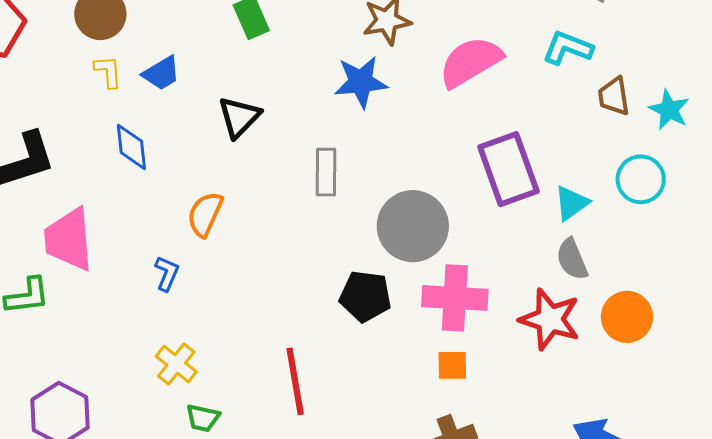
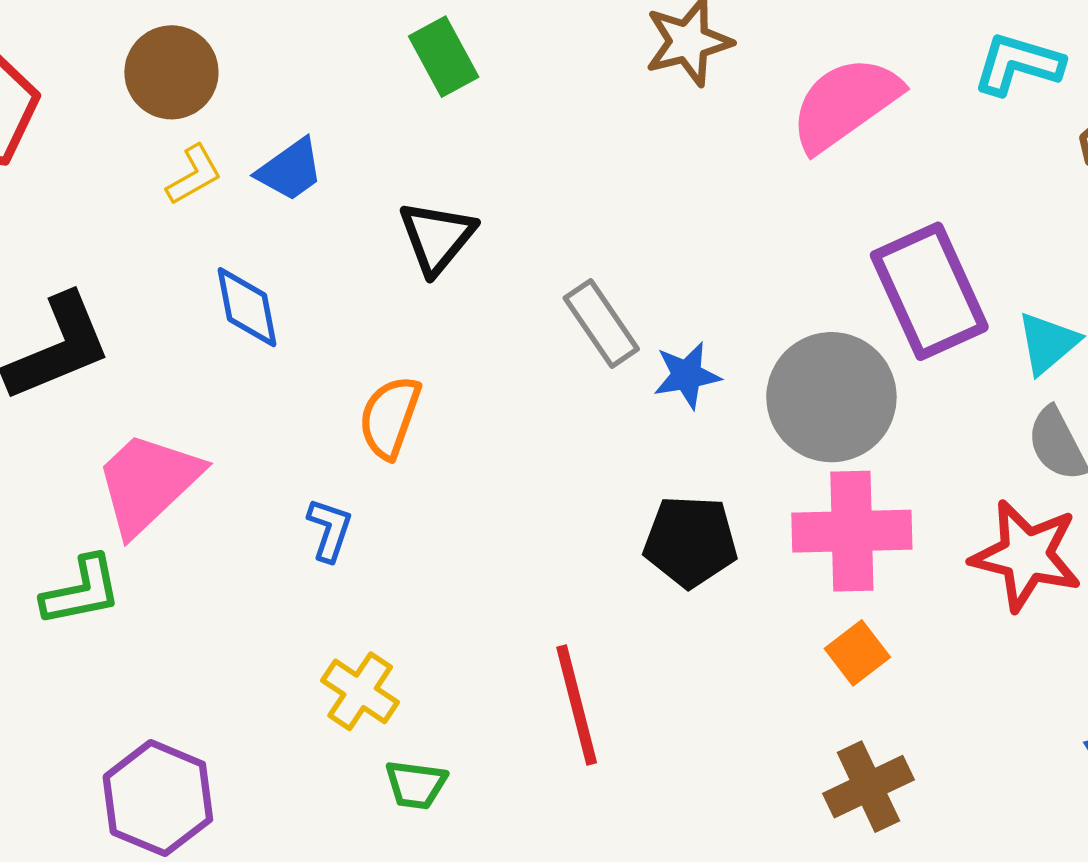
yellow L-shape: (108, 72) -> (194, 175), turned 69
blue star: (361, 82) -> (687, 375), moved, size x0.7
gray rectangle: (326, 172) -> (601, 324), turned -30
gray circle: (413, 226) -> (831, 397), moved
pink trapezoid: (69, 239) -> (148, 483), turned 56
orange square: (452, 365) -> (857, 653), turned -32

